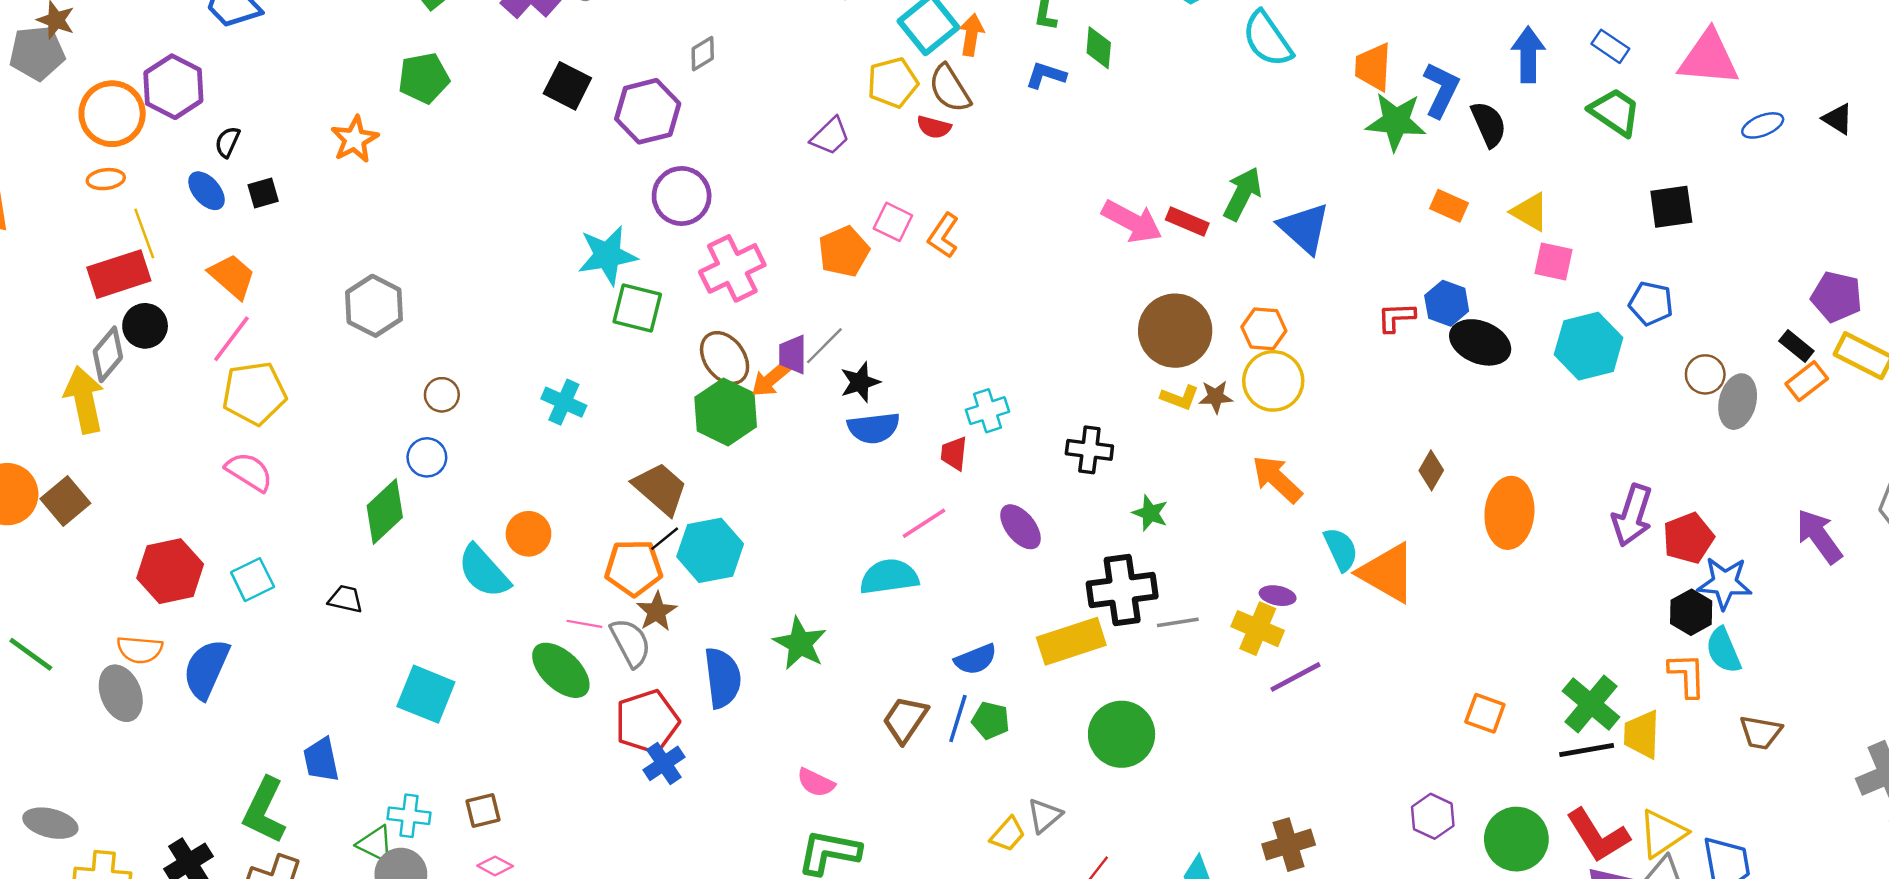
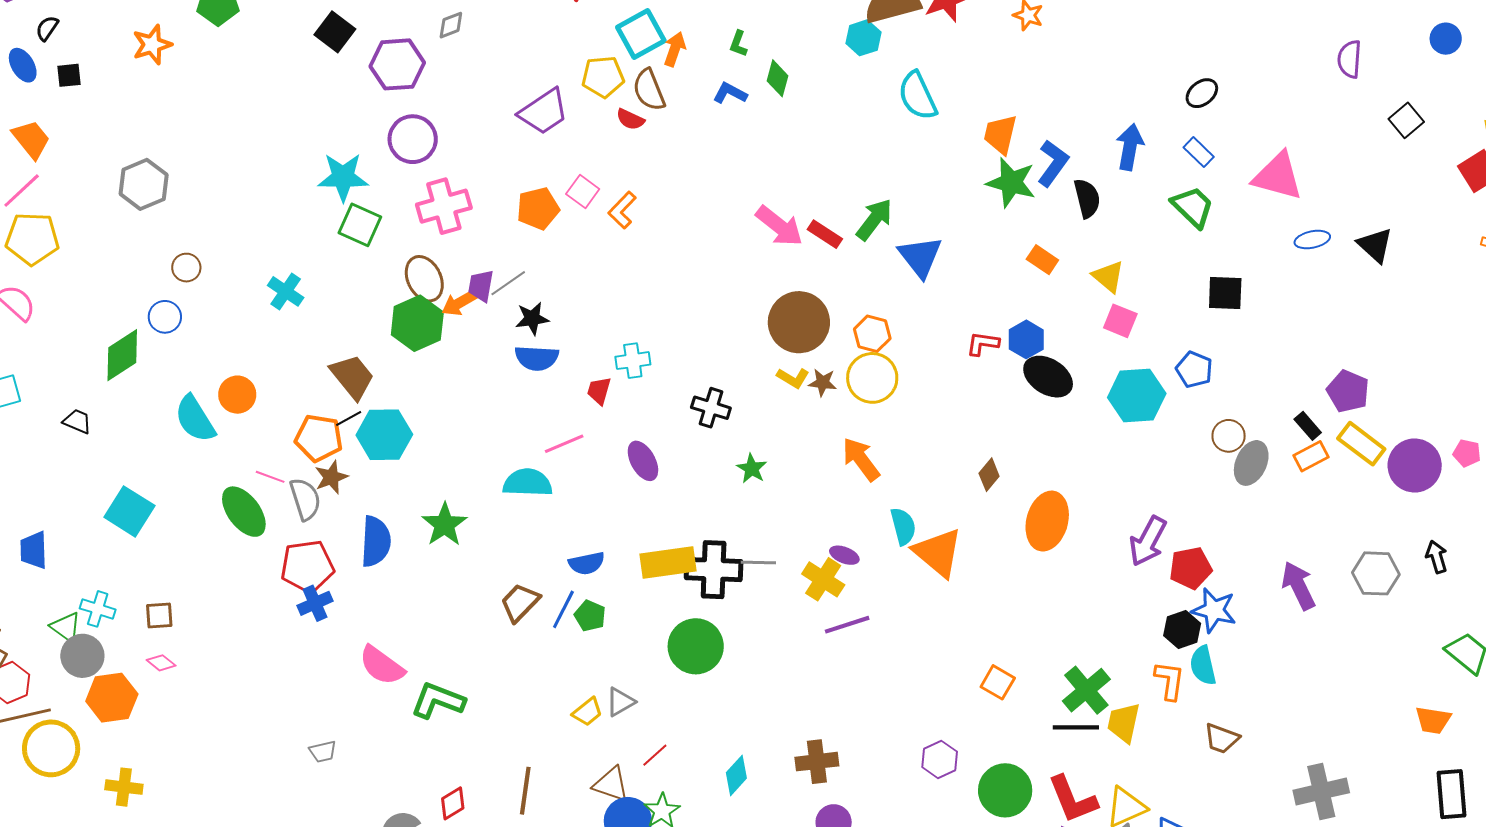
black triangle: (1838, 119) -> (1375, 245), size x1.4
purple trapezoid: (830, 136) -> (544, 112), size x1.5
black cross: (1122, 590) -> (714, 570), moved
pink semicircle: (816, 783) -> (382, 665), moved, size x1.5

